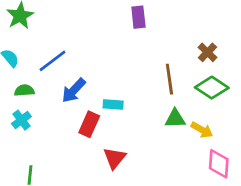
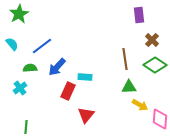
purple rectangle: (138, 17) -> (139, 15), moved
green semicircle: (24, 90) -> (30, 68), moved
yellow arrow: (202, 130) -> (140, 105), moved

